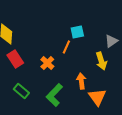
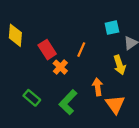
cyan square: (77, 32) -> (112, 28), moved
red rectangle: (15, 59) -> (47, 50), moved

